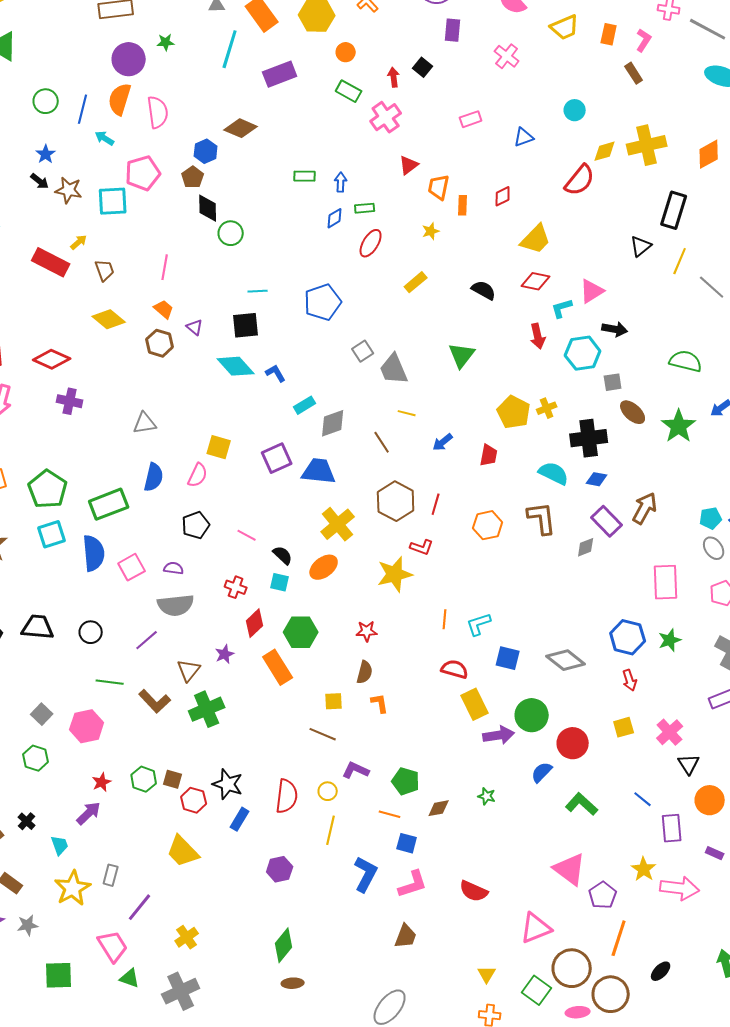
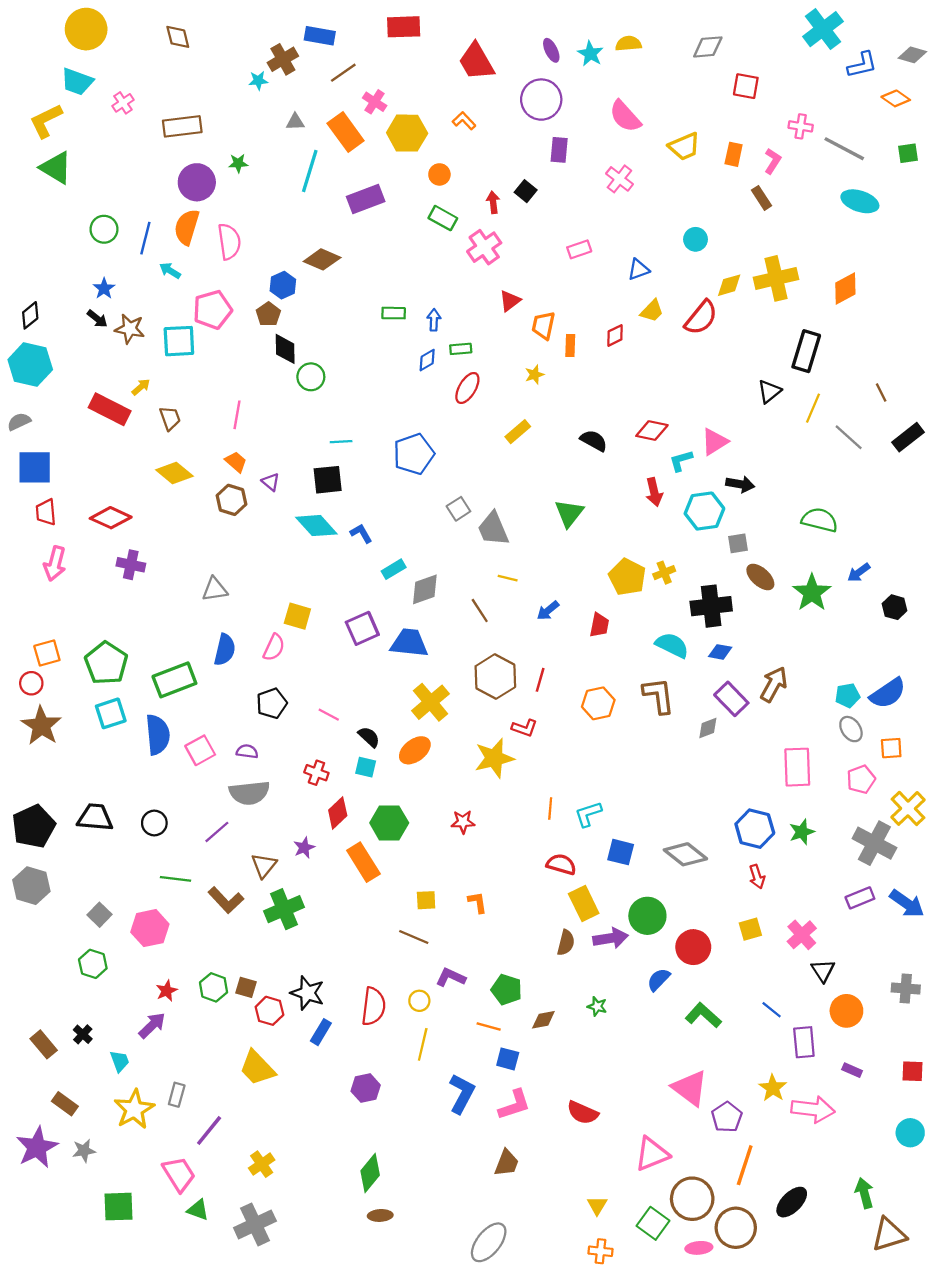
yellow trapezoid: (536, 239) -> (652, 311), moved, size x0.7
brown semicircle: (365, 672) -> (566, 943), moved
black ellipse: (661, 971) -> (792, 1202), size x1.4

